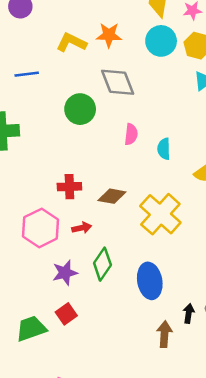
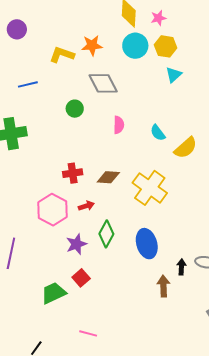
green circle: (80, 109) -> (75, 109), size x0.7
cyan semicircle: (164, 149) -> (158, 133), moved, turned -30

